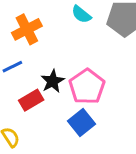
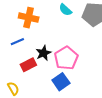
orange cross: (27, 29) -> (29, 18), turned 36

